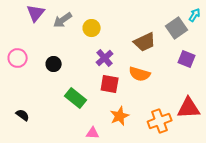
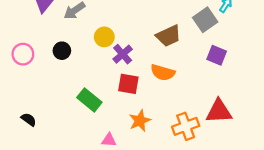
yellow circle: (92, 28) -> (104, 37), moved
black circle: (54, 64) -> (62, 51), moved

